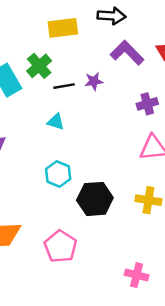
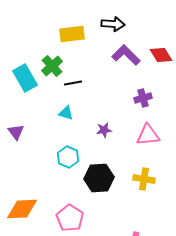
purple star: (94, 81) -> (104, 130), moved

